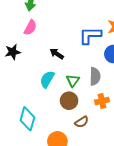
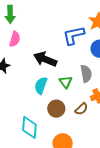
black arrow: (57, 54) -> (45, 59), size x1.6
brown circle: (69, 101) -> (56, 109), moved
brown semicircle: (82, 122) -> (81, 109), moved

